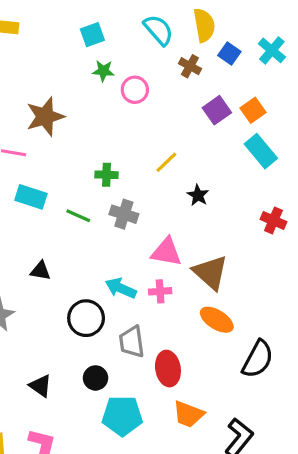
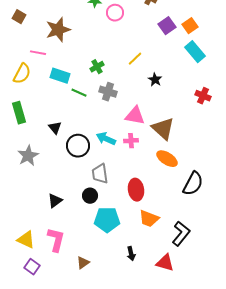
green cross: (107, 175) -> (97, 67), turned -32
cyan rectangle: (31, 197) -> (60, 76), moved
black triangle: (40, 271) -> (55, 128), turned 40
black circle: (86, 318) -> (78, 146), moved
gray trapezoid: (132, 342) -> (100, 174), moved
black triangle: (40, 386) -> (55, 201), turned 49

